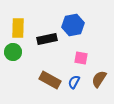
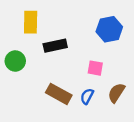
blue hexagon: (73, 25) -> (109, 29), moved
yellow rectangle: (18, 28) -> (31, 22), moved

